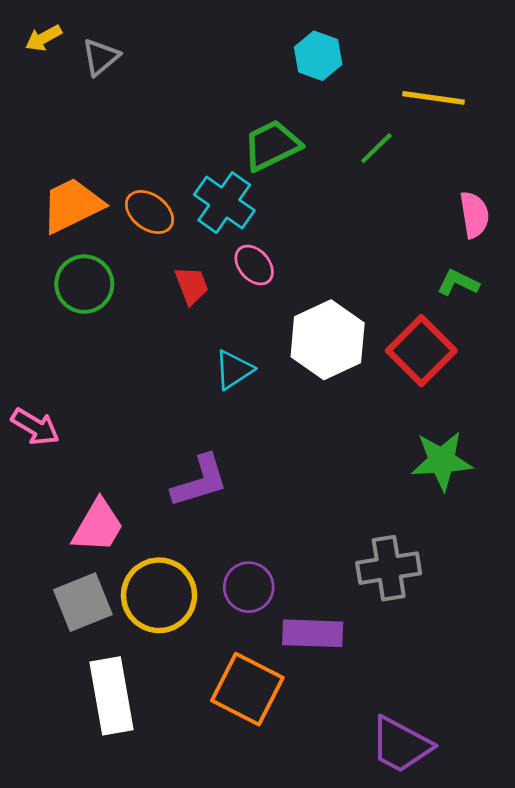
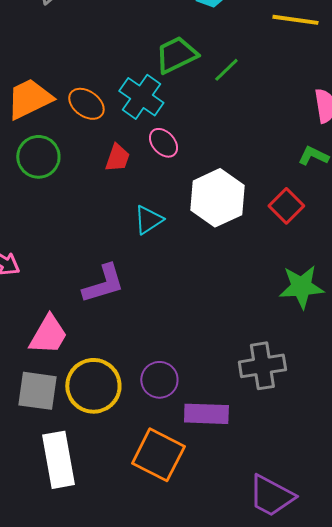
green line: (376, 148) -> (226, 70), moved
red trapezoid: (192, 285) -> (117, 158), turned 40
red square: (421, 351) -> (286, 206), size x0.7
purple L-shape: (200, 481) -> (103, 284), moved
gray square: (83, 602) -> (37, 391), turned 30

